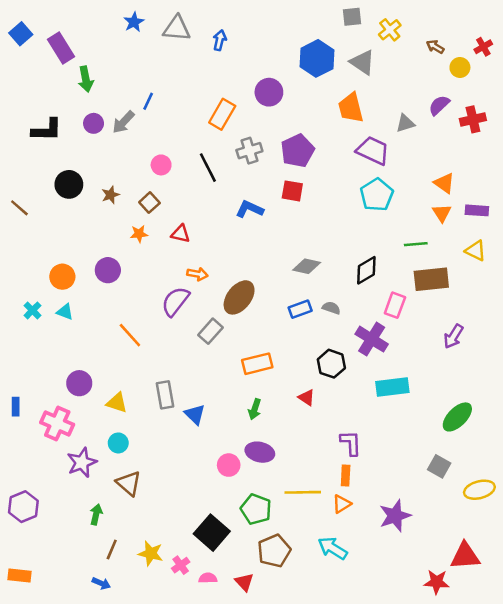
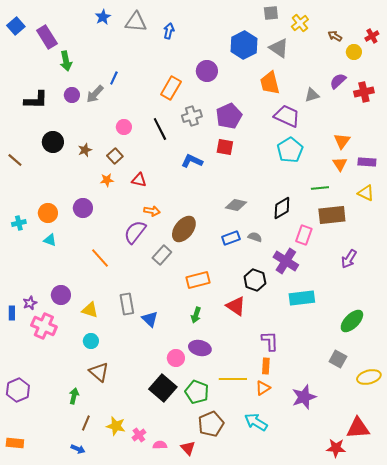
orange triangle: (444, 183) -> (342, 141), turned 30
cyan cross: (32, 310) -> (19, 223), moved, turned 32
red triangle: (307, 397) -> (236, 306), size x1.5
purple star: (82, 462) -> (30, 303), moved, size x0.6
black square: (212, 533) -> (163, 388), moved

